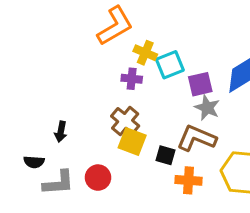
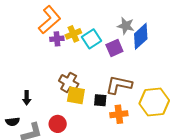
yellow cross: (145, 53) -> (73, 34), turned -35
purple cross: (132, 79) -> (57, 39), moved
gray star: (207, 108) -> (126, 26), moved

